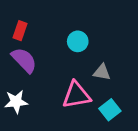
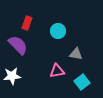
red rectangle: (20, 31) -> (27, 23), moved
pink triangle: (76, 95) -> (57, 71), size x0.7

